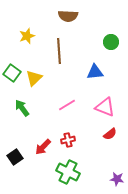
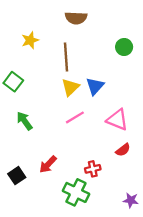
blue triangle: (95, 72) -> (95, 86), moved, turned -42
yellow triangle: (34, 78) -> (70, 87), moved
red cross: (68, 140) -> (93, 169), moved

